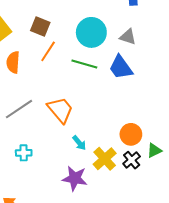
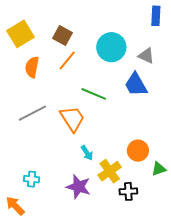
green line: (84, 64) -> (94, 94), moved
cyan cross: (24, 153) -> (32, 179), moved
black cross: (132, 160) -> (128, 191), moved, turned 30

